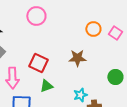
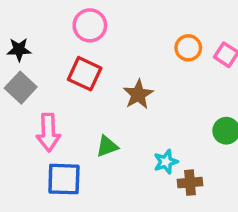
brown star: (77, 58) -> (138, 94), moved, turned -30
red square: (38, 63) -> (85, 74), moved

